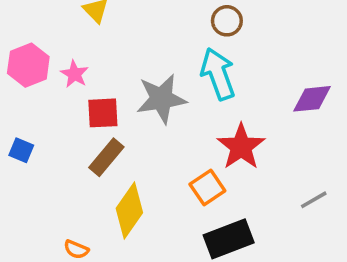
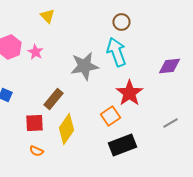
red square: (103, 113) -> (34, 123), moved

